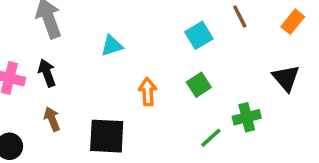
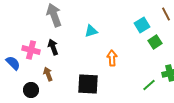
green square: (199, 85) -> (155, 42), moved
brown arrow: (52, 119) -> (48, 74), moved

